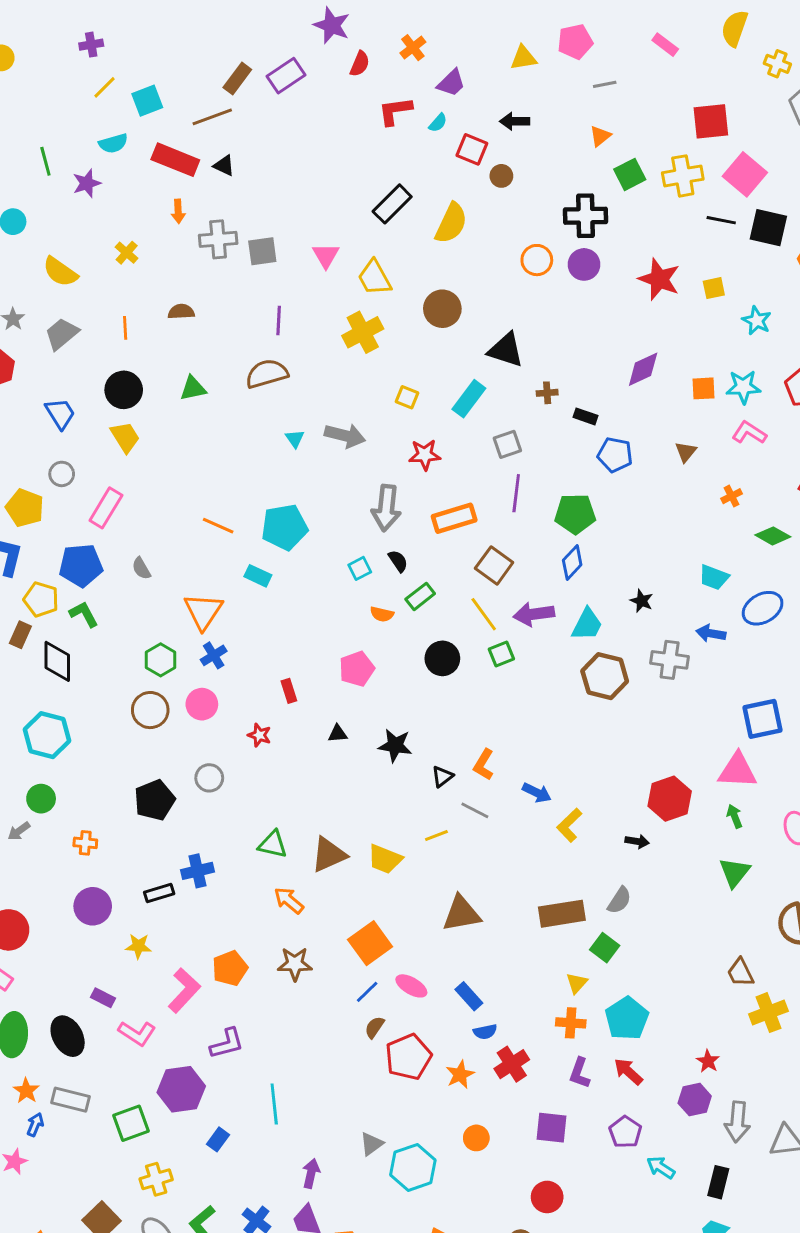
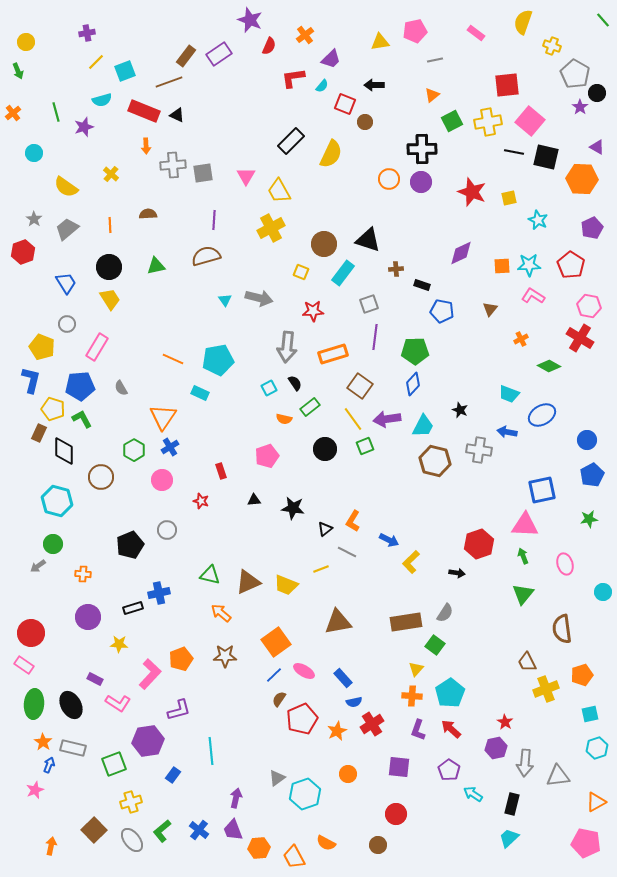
brown circle: (442, 309) -> (324, 244), moved
brown circle: (150, 710) -> (101, 477), moved

